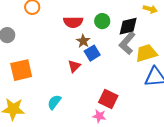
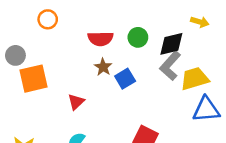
brown star: (83, 41) -> (103, 67), moved
red triangle: (74, 66) -> (76, 102), moved
orange square: (21, 70) -> (34, 79), moved

